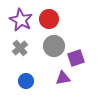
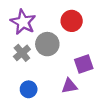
red circle: (49, 19) -> (72, 21), moved
gray circle: (54, 46) -> (47, 44), moved

